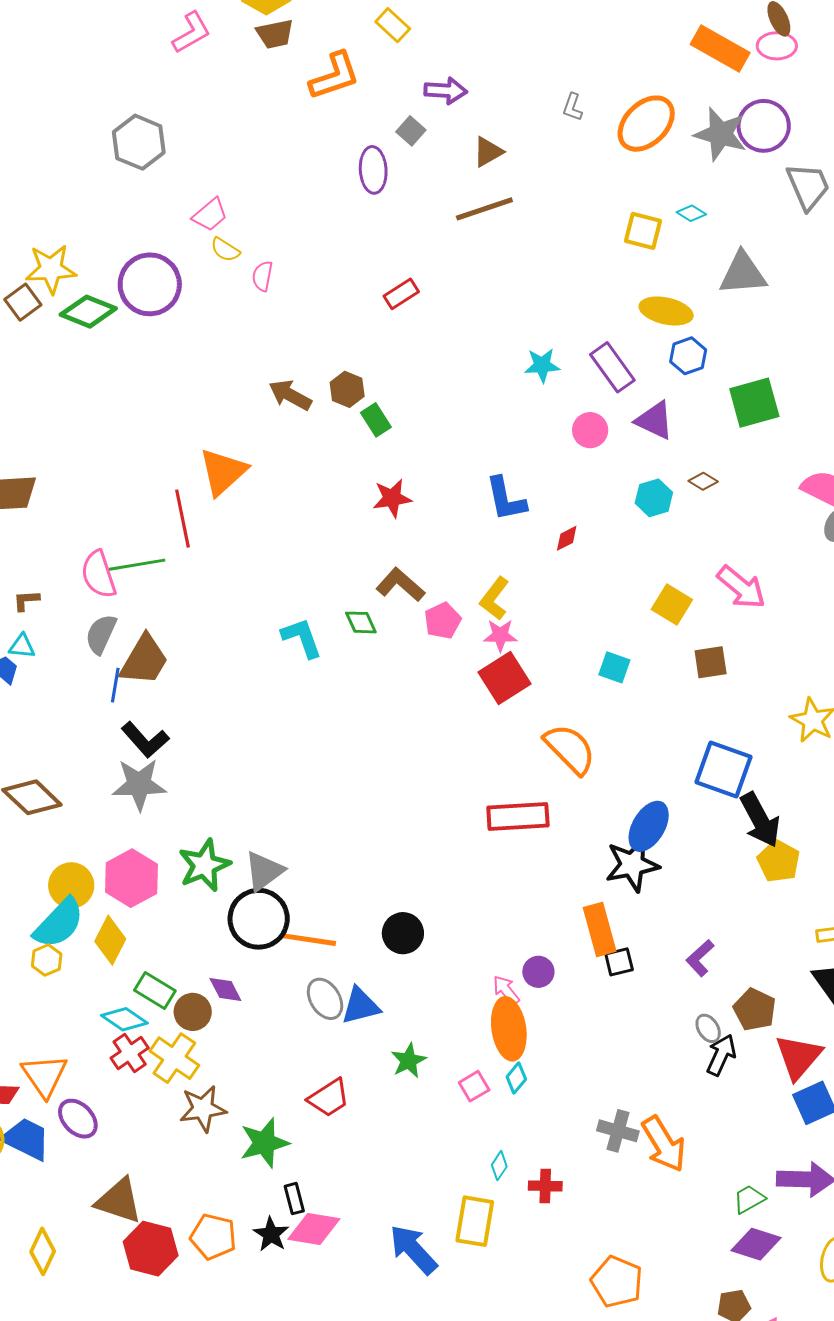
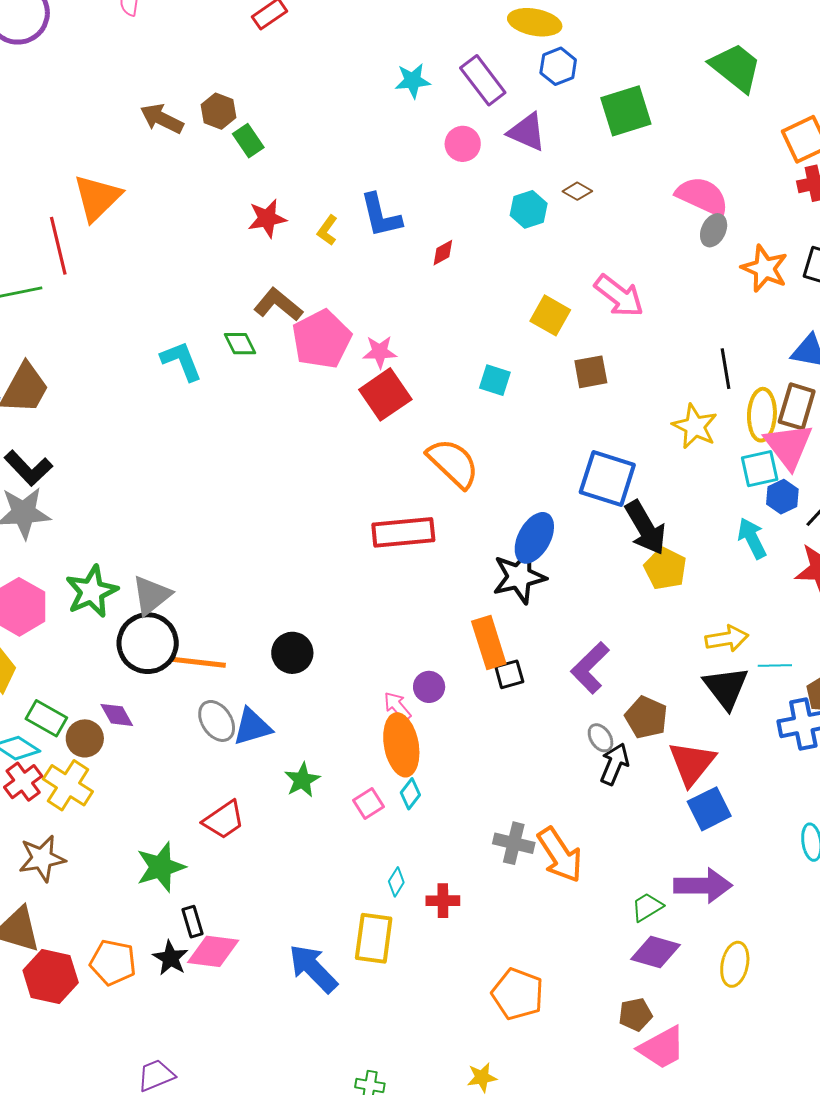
yellow L-shape: (494, 598) -> (327, 230), moved, size x0.7
pink pentagon: (443, 621) -> (322, 339), size x1.6
purple L-shape: (700, 958) -> (590, 668), size x1.4
brown star: (203, 1109) -> (42, 858), moved

